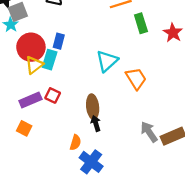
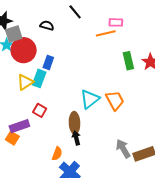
green rectangle: (141, 23) -> (128, 61), moved
red circle: (31, 47) -> (24, 50), moved
cyan triangle: (107, 61) -> (90, 99), moved
purple rectangle: (30, 100) -> (19, 126), moved

